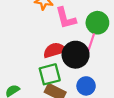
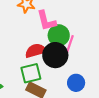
green circle: (97, 23) -> (59, 35), moved
blue circle: (86, 86) -> (76, 83), moved

